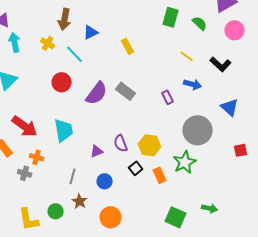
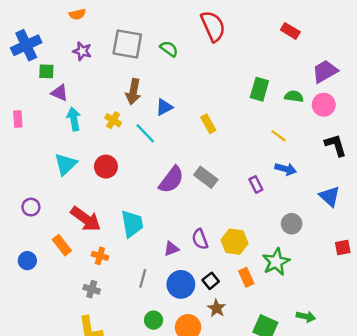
green semicircle: (200, 23) -> (294, 96), turned -35
pink circle: (235, 30) -> (324, 105), moved
black L-shape: (221, 64) -> (336, 145), moved, turned -150
red circle: (62, 82) -> (106, 167), moved
gray circle: (198, 130) -> (292, 224), size x0.6
black square: (136, 168) -> (211, 281), moved
gray cross: (25, 173) -> (92, 289), moved
blue circle: (105, 181) -> (181, 284), size x1.5
brown star: (80, 201) -> (217, 308), moved
green circle: (56, 211) -> (154, 320), moved

